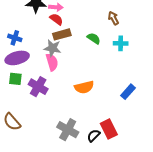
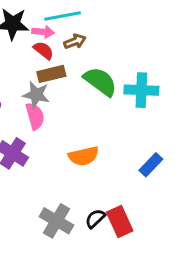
brown arrow: (113, 18) -> (75, 41), moved, turned 96
green semicircle: (94, 38) -> (100, 82), size x1.6
cyan cross: (121, 43) -> (141, 90), size x1.5
black semicircle: (94, 136) -> (95, 218), moved

